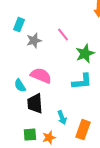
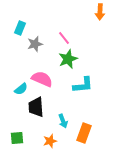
green star: (85, 54) -> (68, 59), moved
cyan semicircle: (20, 86) -> (21, 89), turned -96
green square: (30, 135) -> (17, 138), moved

